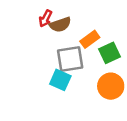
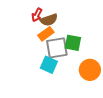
orange rectangle: (90, 39) -> (46, 34), moved
green square: (109, 53) -> (73, 43), moved, turned 36

